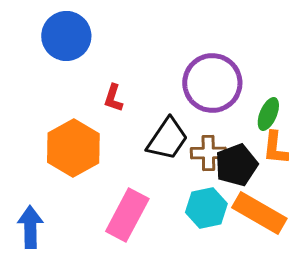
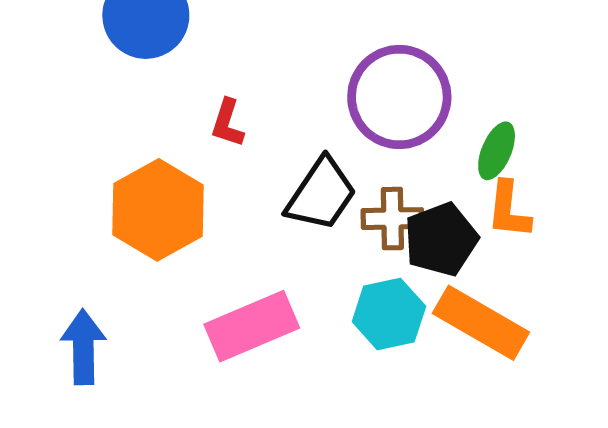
pink rectangle: (127, 215) -> (252, 326), turned 39

